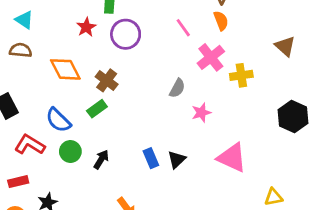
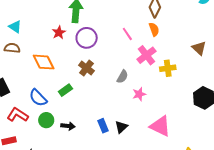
brown cross: (107, 80) -> (86, 68), moved
black arrow: (101, 159) -> (68, 126), turned 64

